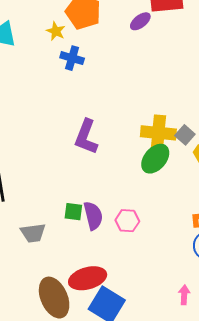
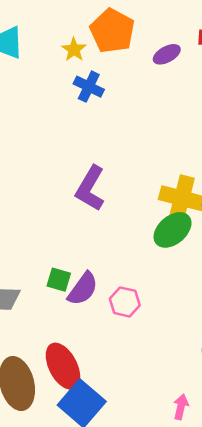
purple ellipse: (140, 21) -> (167, 54), moved
purple semicircle: (93, 216) -> (83, 289), turned 40
red ellipse: (88, 278) -> (63, 366), turned 69

